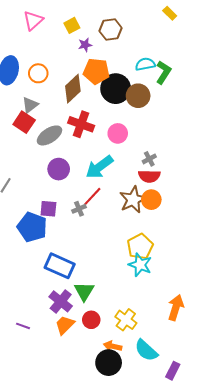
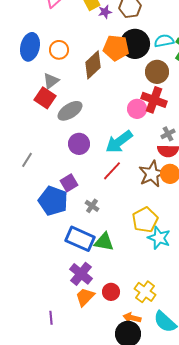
purple star: (85, 45) -> (105, 12), moved
black circle: (116, 89) -> (135, 44), moved
red cross: (81, 124) -> (154, 100), moved
purple square: (48, 209) -> (69, 183), turned -36
gray cross: (79, 209) -> (92, 206), moved, turned -32
yellow pentagon: (140, 246) -> (145, 220), moved
green triangle: (84, 291) -> (104, 242), moved, turned -50
purple line: (23, 326) -> (51, 318), moved, turned 64

